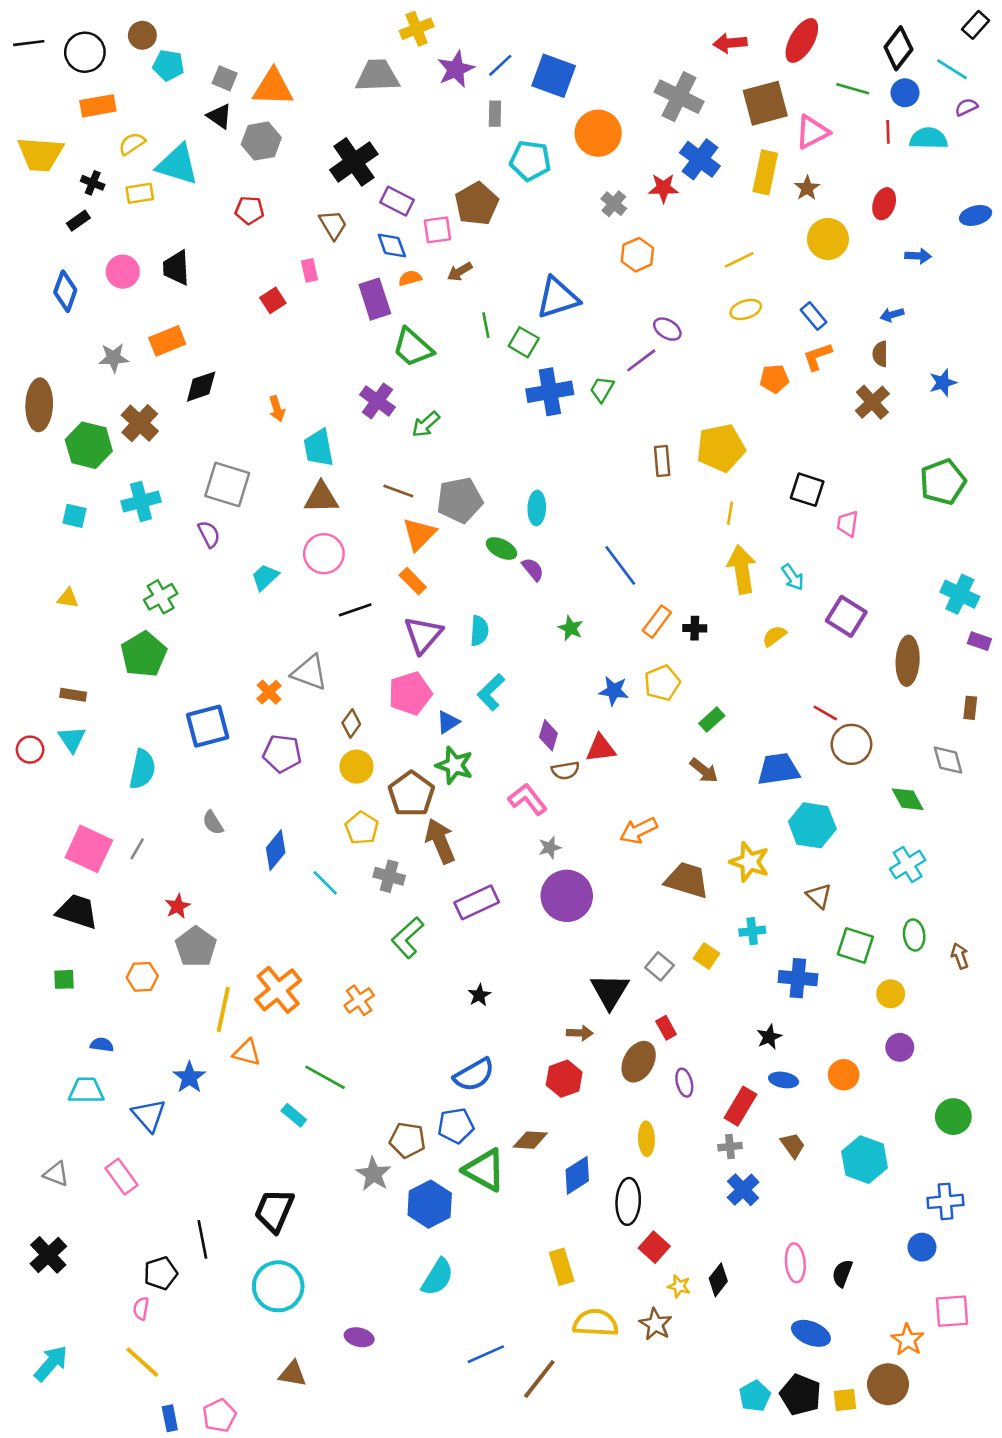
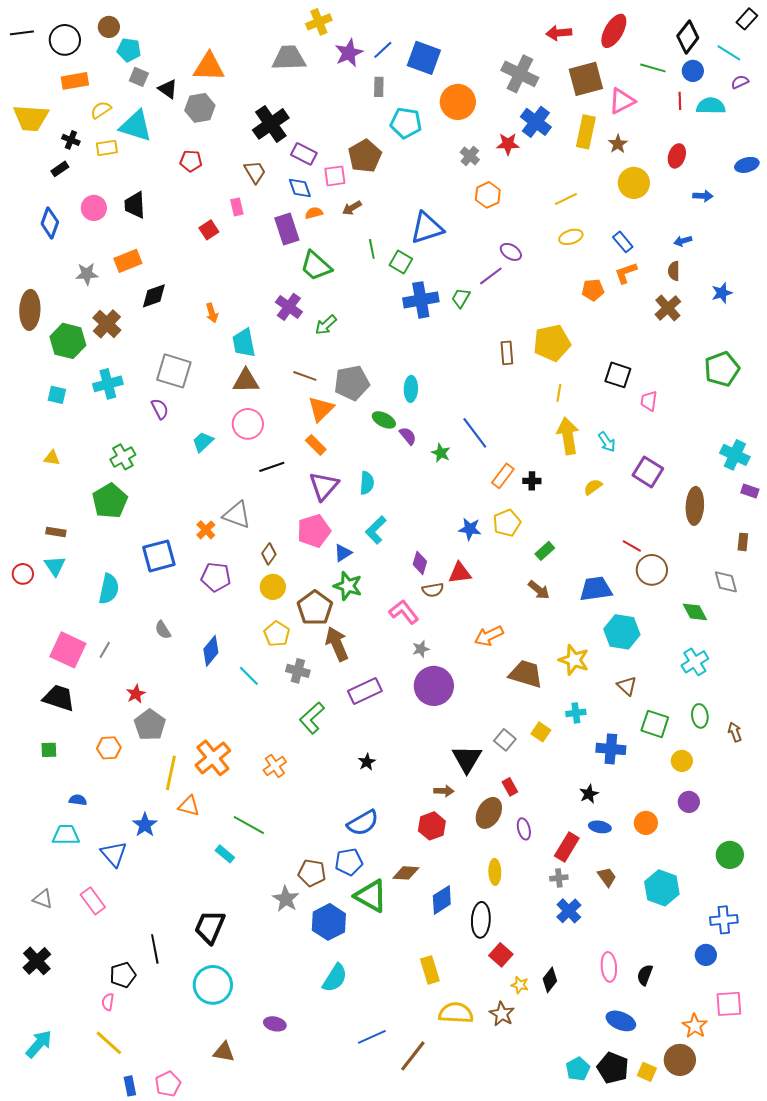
gray square: (225, 78) -> (139, 77), moved
green star: (571, 628) -> (441, 453), moved
yellow square: (845, 1400) -> (647, 1072), turned 30

